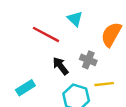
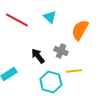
red line: (46, 34) -> (17, 20), moved

